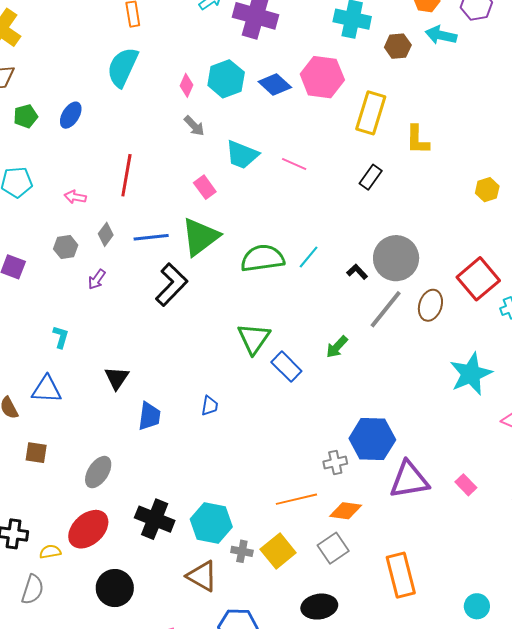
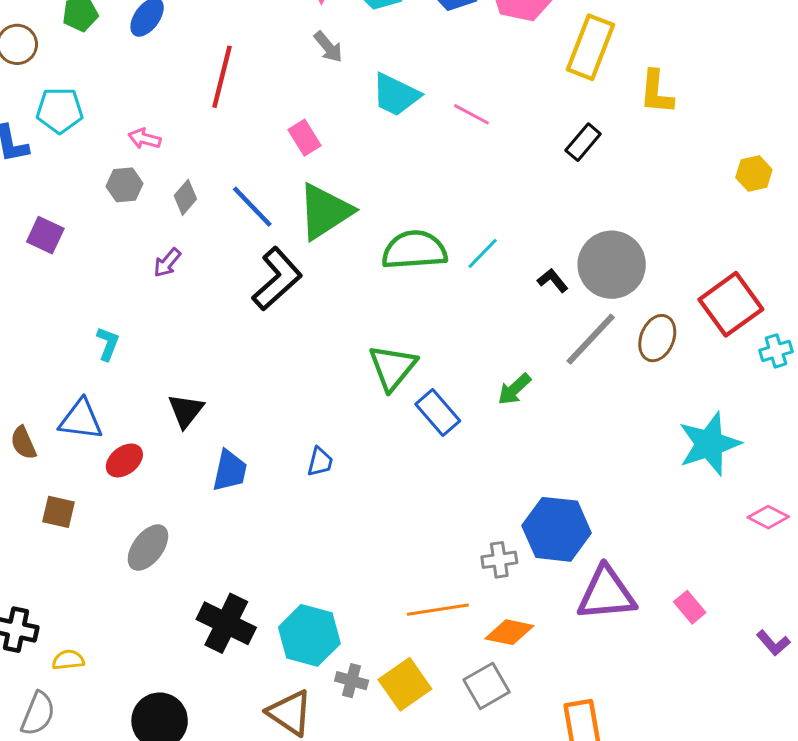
red line: (126, 175) -> (222, 77), moved
pink rectangle: (205, 187) -> (304, 138), moved
blue line: (151, 237) -> (252, 207), turned 48
gray hexagon: (66, 247) -> (124, 185), moved
red ellipse: (88, 529) -> (124, 460), moved, size x0.6

